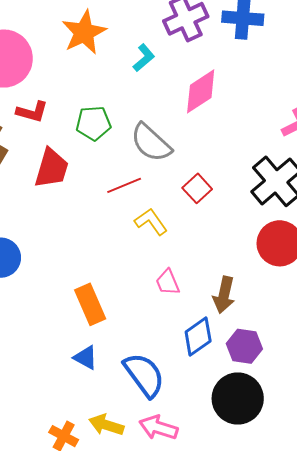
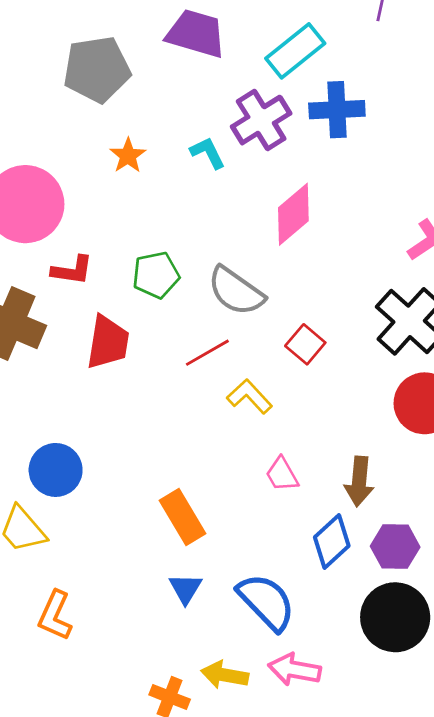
orange star: (84, 32) -> (128, 156), size x0.6
cyan L-shape: (144, 58) -> (208, 153), moved, turned -68
blue triangle: (86, 357) -> (185, 589), turned 40

